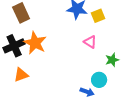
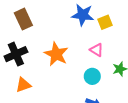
orange star: (35, 43) -> (56, 54), moved
cyan circle: (99, 80) -> (92, 76), moved

